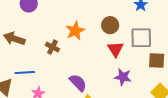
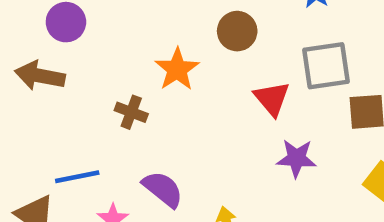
brown circle: (110, 25) -> (237, 31), moved
brown arrow: (14, 39) -> (40, 76), moved
purple semicircle: (78, 83) -> (163, 189), moved

